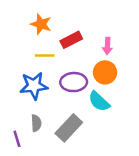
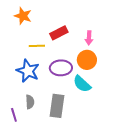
orange star: (41, 24) -> (23, 16), moved
blue star: (34, 86) -> (28, 71), turned 30
gray rectangle: (69, 128) -> (57, 106), turned -35

